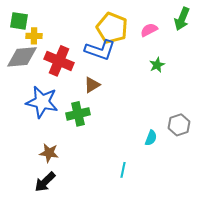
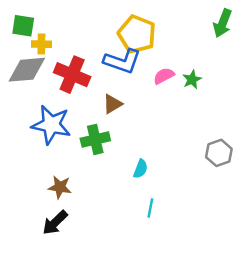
pink semicircle: (149, 30) -> (164, 76), moved
cyan semicircle: (151, 138) -> (141, 169), moved

